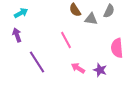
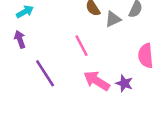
gray triangle: (91, 19) -> (113, 19), turned -32
pink arrow: (78, 68) -> (97, 81), size x1.5

